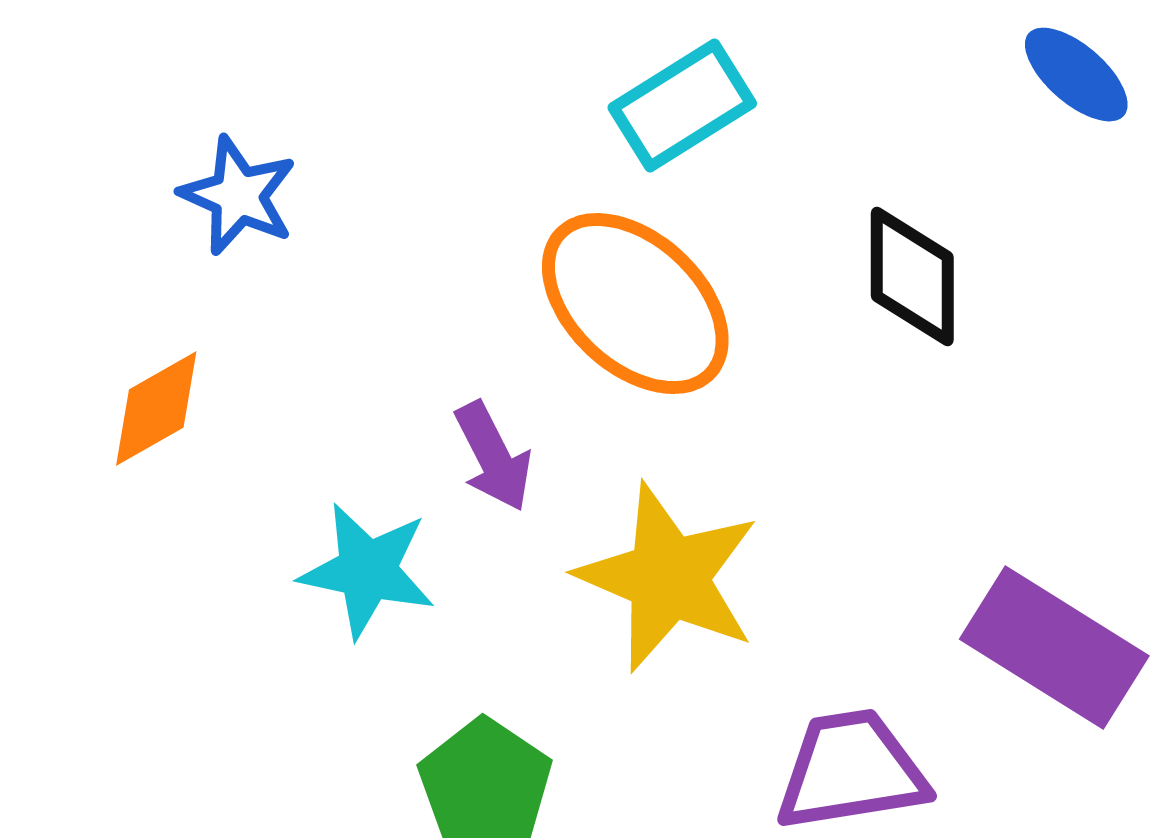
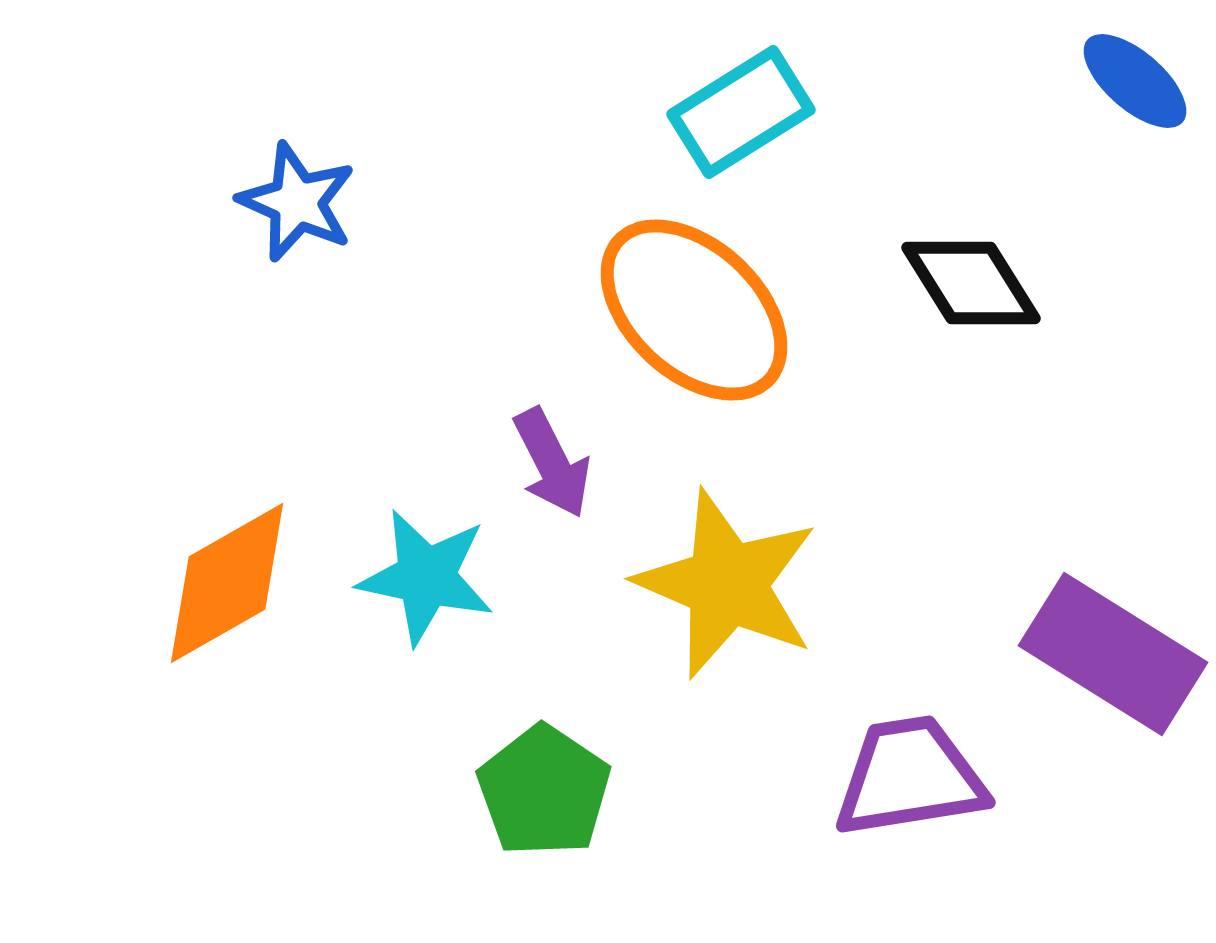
black diamond: (912, 277) -> (971, 283), turned -32
orange diamond: (156, 409) -> (227, 583), moved, size x1.4

